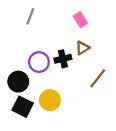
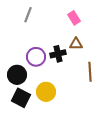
brown triangle: (82, 48) -> (76, 44), turned 32
brown line: (98, 78) -> (90, 72), turned -42

